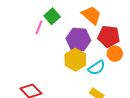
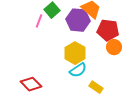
purple hexagon: (78, 39) -> (78, 20), moved
cyan semicircle: (97, 68) -> (78, 70), moved

